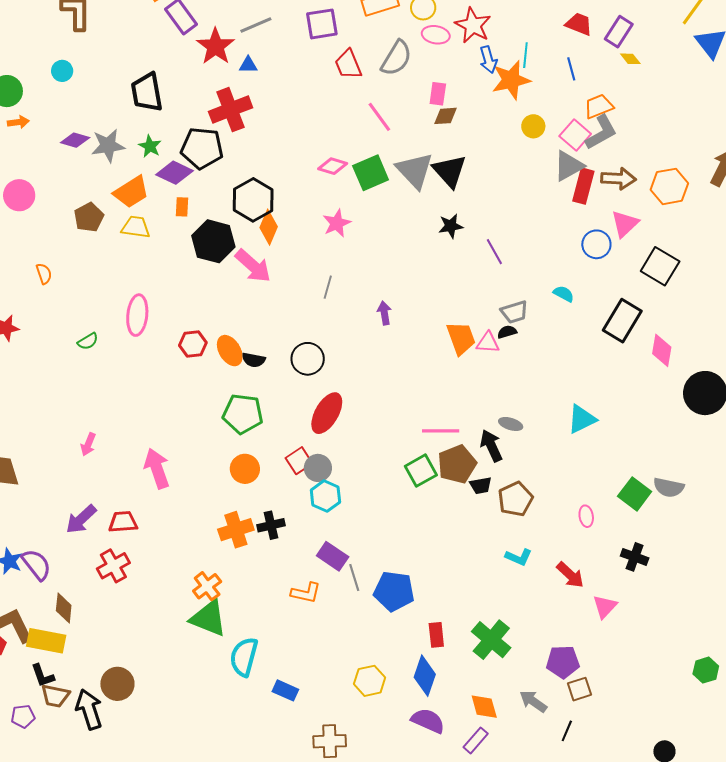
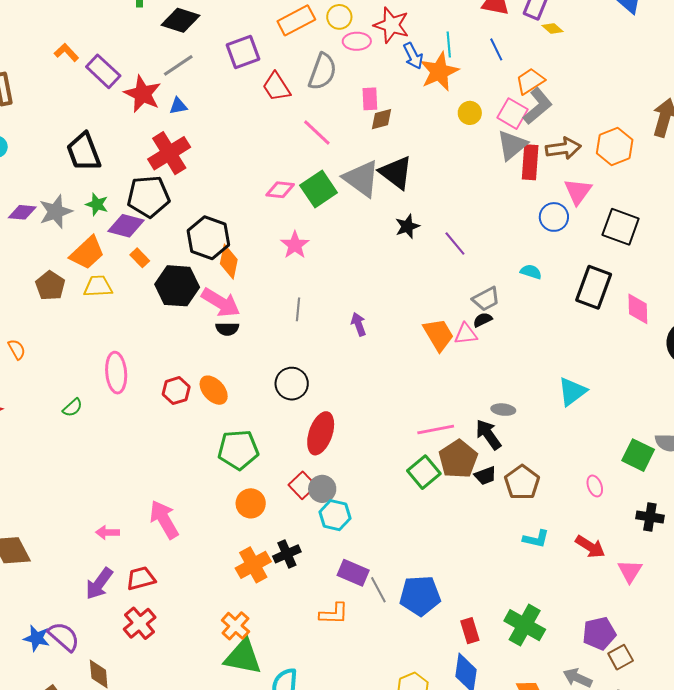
orange rectangle: (182, 207) -> (140, 258), turned -36
black semicircle: (254, 360) -> (227, 329), moved
pink arrow: (88, 444) -> (108, 532), moved, turned 80

